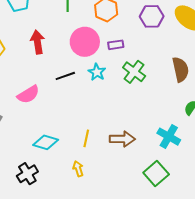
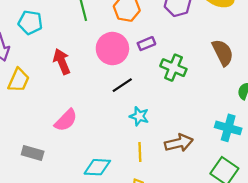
cyan star: (97, 72) -> (139, 116), moved
black line: (65, 76) -> (122, 85), moved

